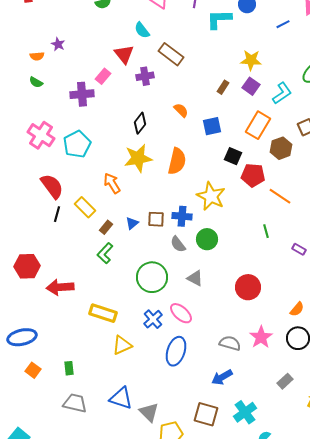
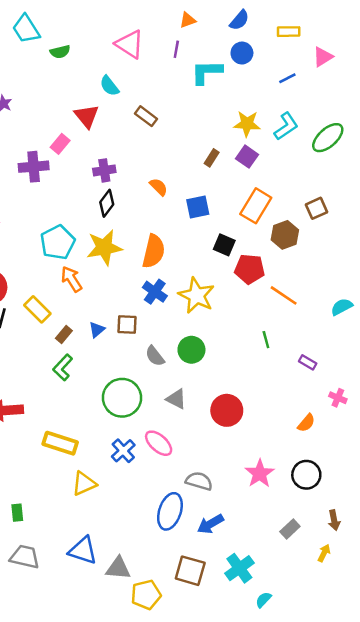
brown rectangle: (171, 54) -> (146, 116), size x0.7
purple cross: (145, 76) -> (104, 170), moved
cyan L-shape: (282, 93) -> (286, 126), moved
cyan pentagon: (77, 144) -> (58, 242), moved
blue cross: (182, 216) -> (155, 292), moved, turned 30
red circle: (248, 287) -> (227, 410), moved
orange semicircle: (297, 309) -> (306, 423), moved
gray semicircle: (230, 343) -> (199, 481), moved
blue ellipse: (176, 351) -> (170, 511), moved
gray triangle: (149, 412) -> (118, 568), turned -40

